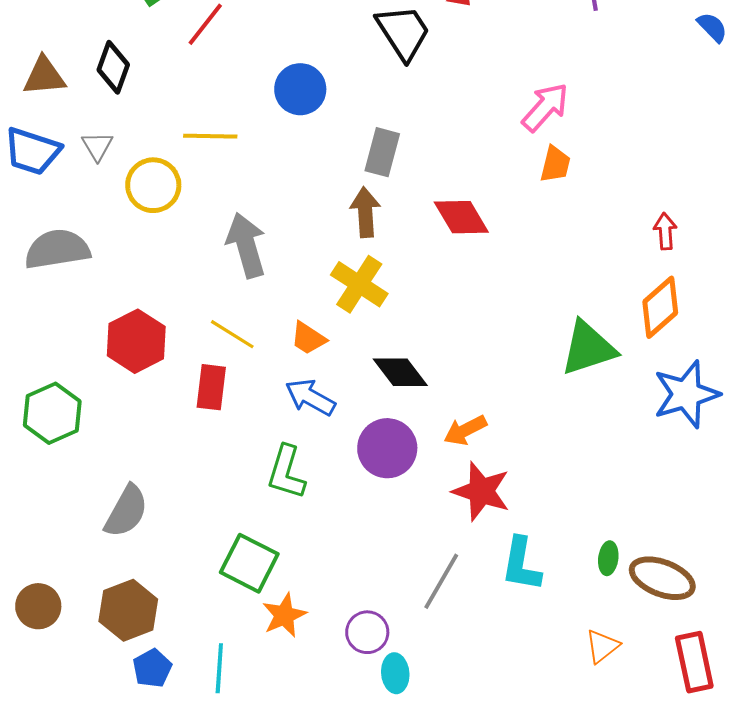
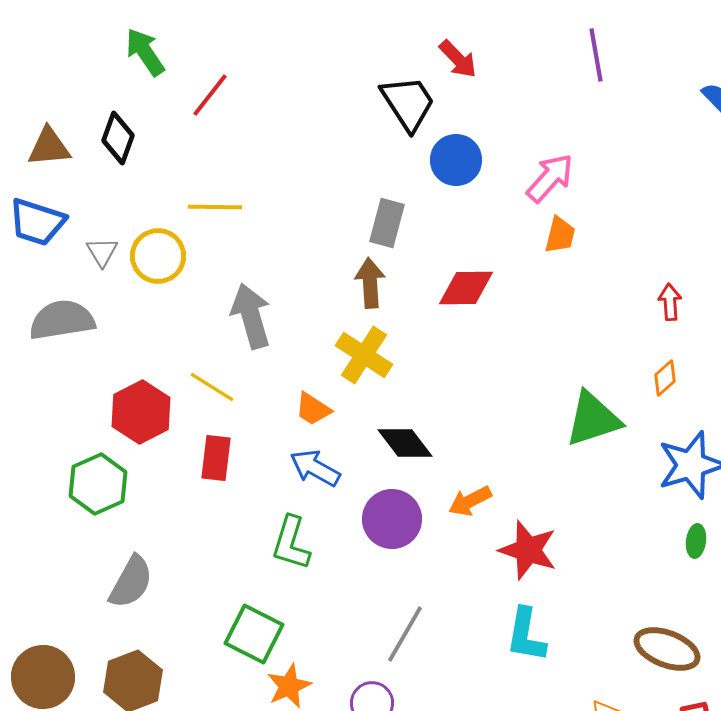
blue circle: (300, 89) -> (456, 160), moved
gray triangle: (97, 146) -> (102, 252), moved
red diamond: (461, 217) -> (466, 288), turned -60
orange diamond: (660, 307) -> (665, 378), size x0.6
yellow line: (232, 334) -> (212, 387), moved
green hexagon: (52, 413) -> (98, 484), moved
red star: (481, 491) -> (528, 550), moved
green ellipse: (608, 558) -> (696, 541), moved
gray line: (441, 581) -> (405, 634), moved
brown circle: (38, 606) -> (43, 677), size x1.4

